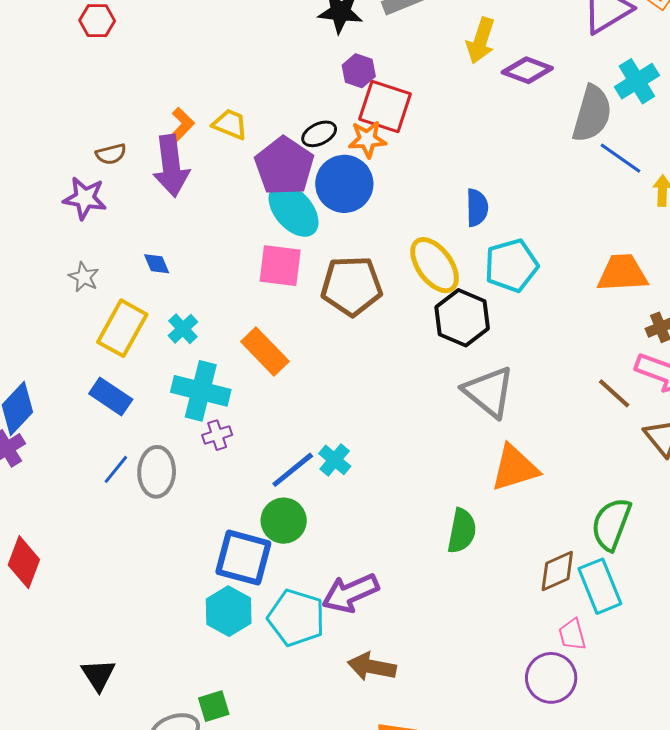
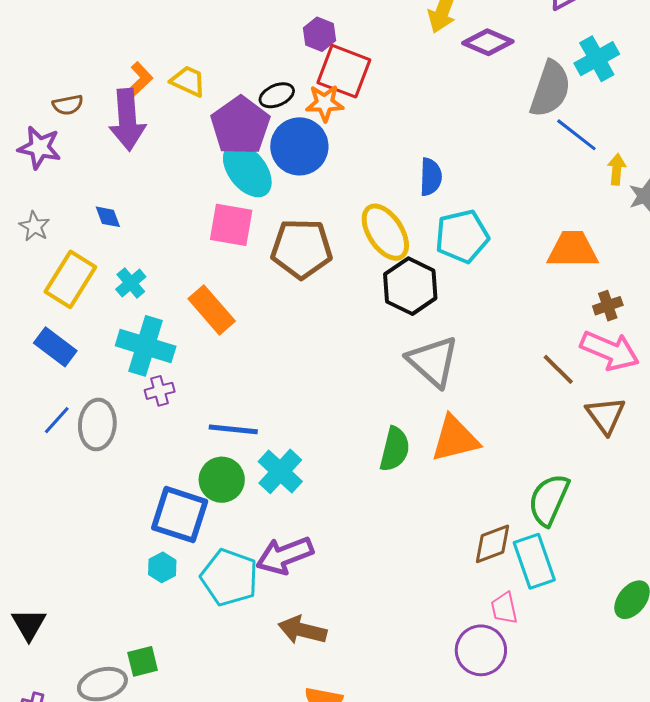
cyan cross: (335, 460) -> (280, 471), moved, size x1.4
blue line: (293, 470) -> (233, 429), turned 42
green semicircle: (462, 531) -> (395, 449), moved
cyan hexagon: (229, 611) -> (162, 567), size x0.6

